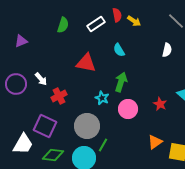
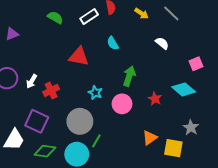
yellow arrow: (134, 21) -> (142, 13), moved
green semicircle: (63, 25) -> (55, 18), turned -77
white semicircle: (167, 50) -> (162, 43), turned -64
white arrow: (41, 79) -> (32, 81), moved, turned 72
green arrow: (121, 82) -> (129, 76), moved

